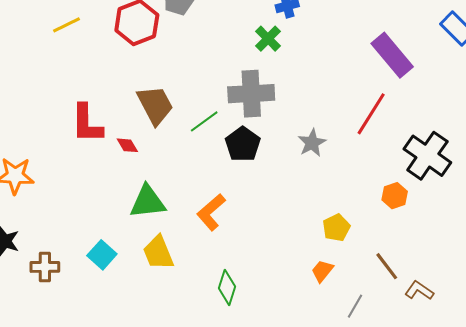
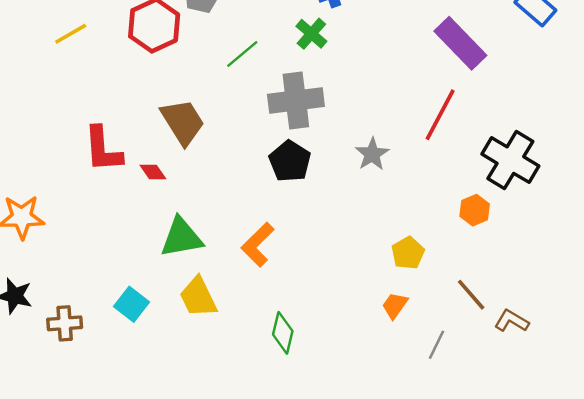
green line: (204, 121) -> (242, 54), moved

